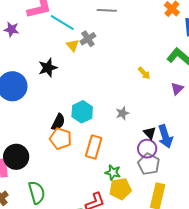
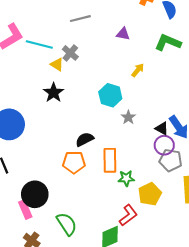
black star: (48, 68) -> (54, 93), moved
yellow arrow: (144, 73) -> (138, 70), turned -80
purple triangle: (177, 89) -> (123, 34), moved, turned -48
cyan hexagon: (82, 112) -> (110, 95), moved
black semicircle: (58, 122) -> (85, 139), moved, turned -126
green star: (113, 172) -> (126, 178), moved

